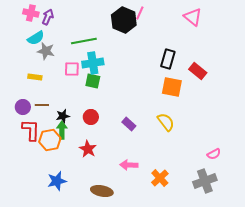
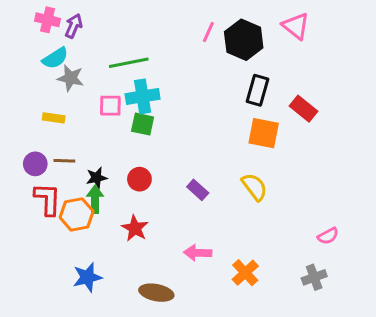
pink line: (140, 13) -> (208, 32), moved
black hexagon: (124, 20) -> (244, 40), moved
gray cross: (205, 181) -> (314, 277), size x0.7

